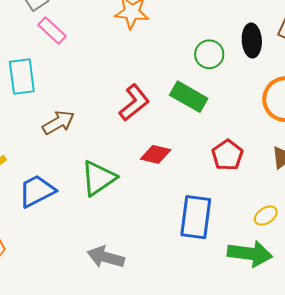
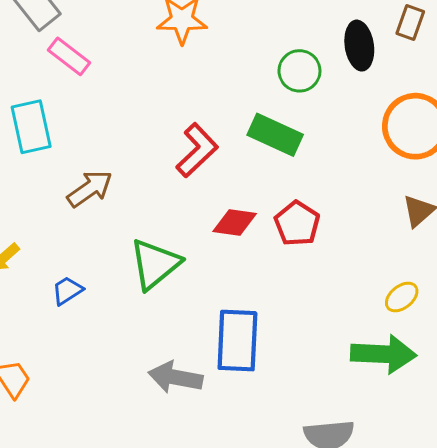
red pentagon: (227, 155) -> (297, 224), moved
blue trapezoid: (37, 191) -> (67, 291), size x0.6
blue rectangle: (196, 217) -> (237, 341), moved

